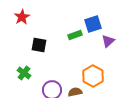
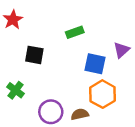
blue square: (93, 24) -> (95, 64), moved, turned 30
green rectangle: (75, 35) -> (75, 32), moved

